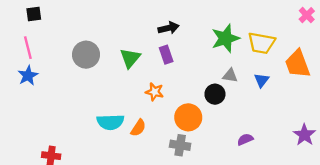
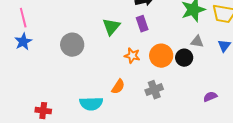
gray circle: (86, 55) -> (72, 45), moved
orange circle: (188, 117) -> (161, 56), moved
cyan semicircle: (110, 122) -> (91, 104), moved
gray cross: (180, 145) -> (154, 90), moved, turned -30

